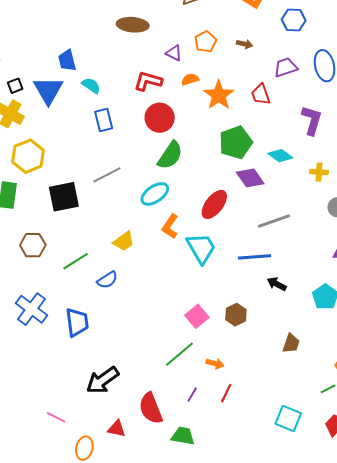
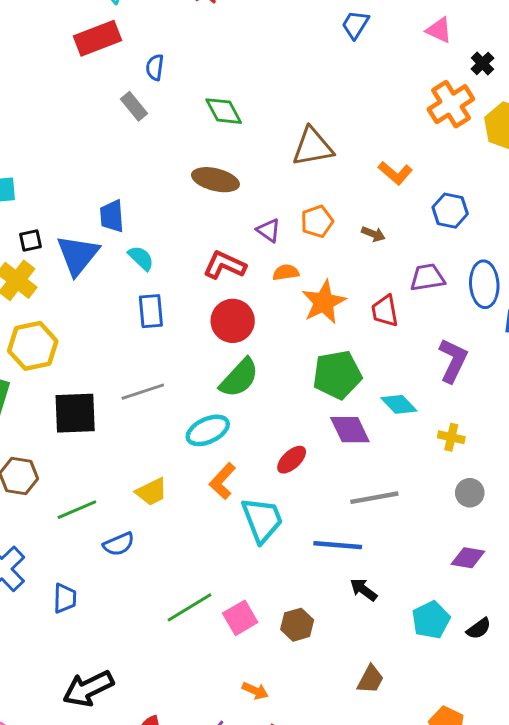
red ellipse: (214, 204) -> (292, 460), size x0.7
blue trapezoid: (77, 322) -> (65, 598), size x0.7
green line: (180, 354) -> (190, 607), moved

